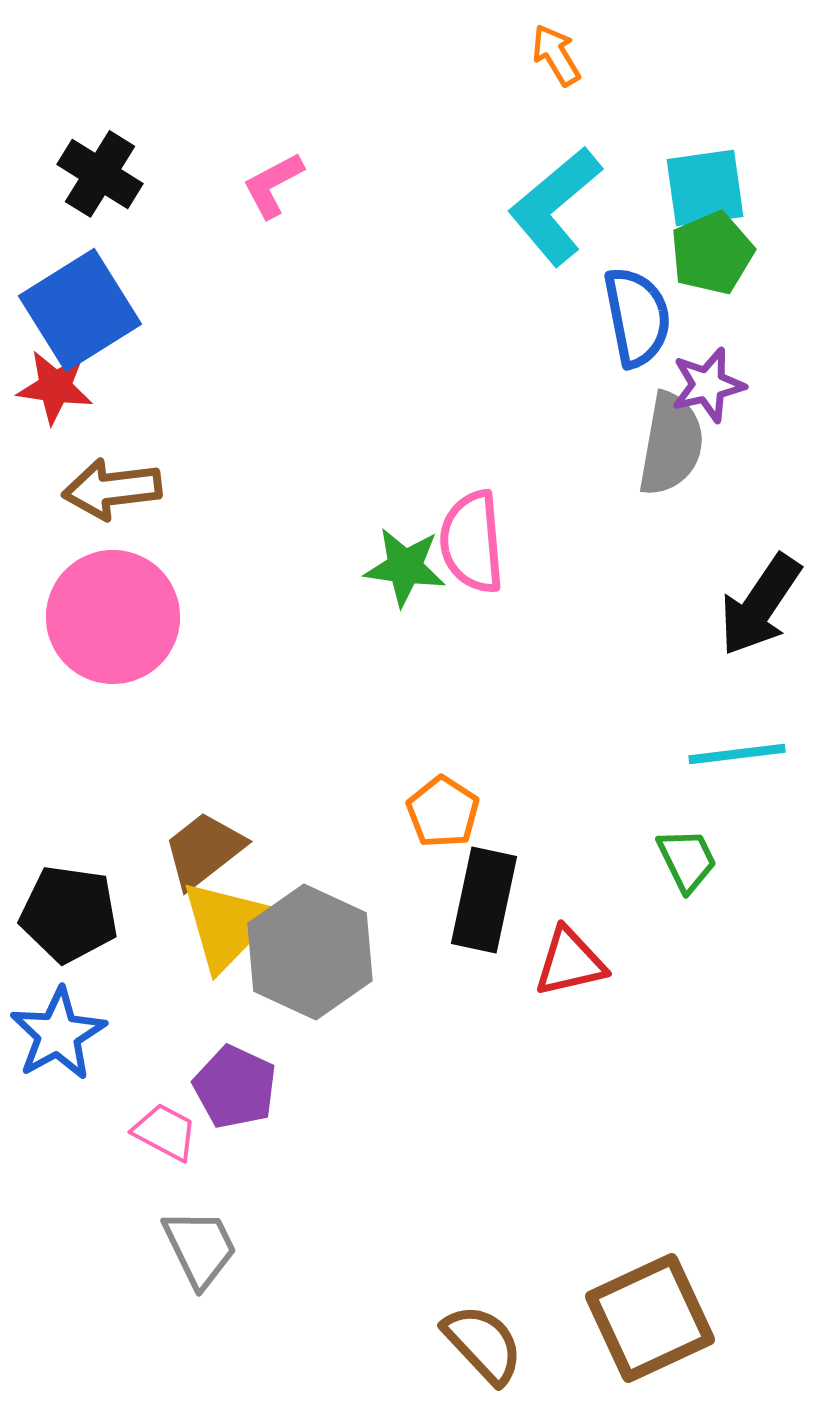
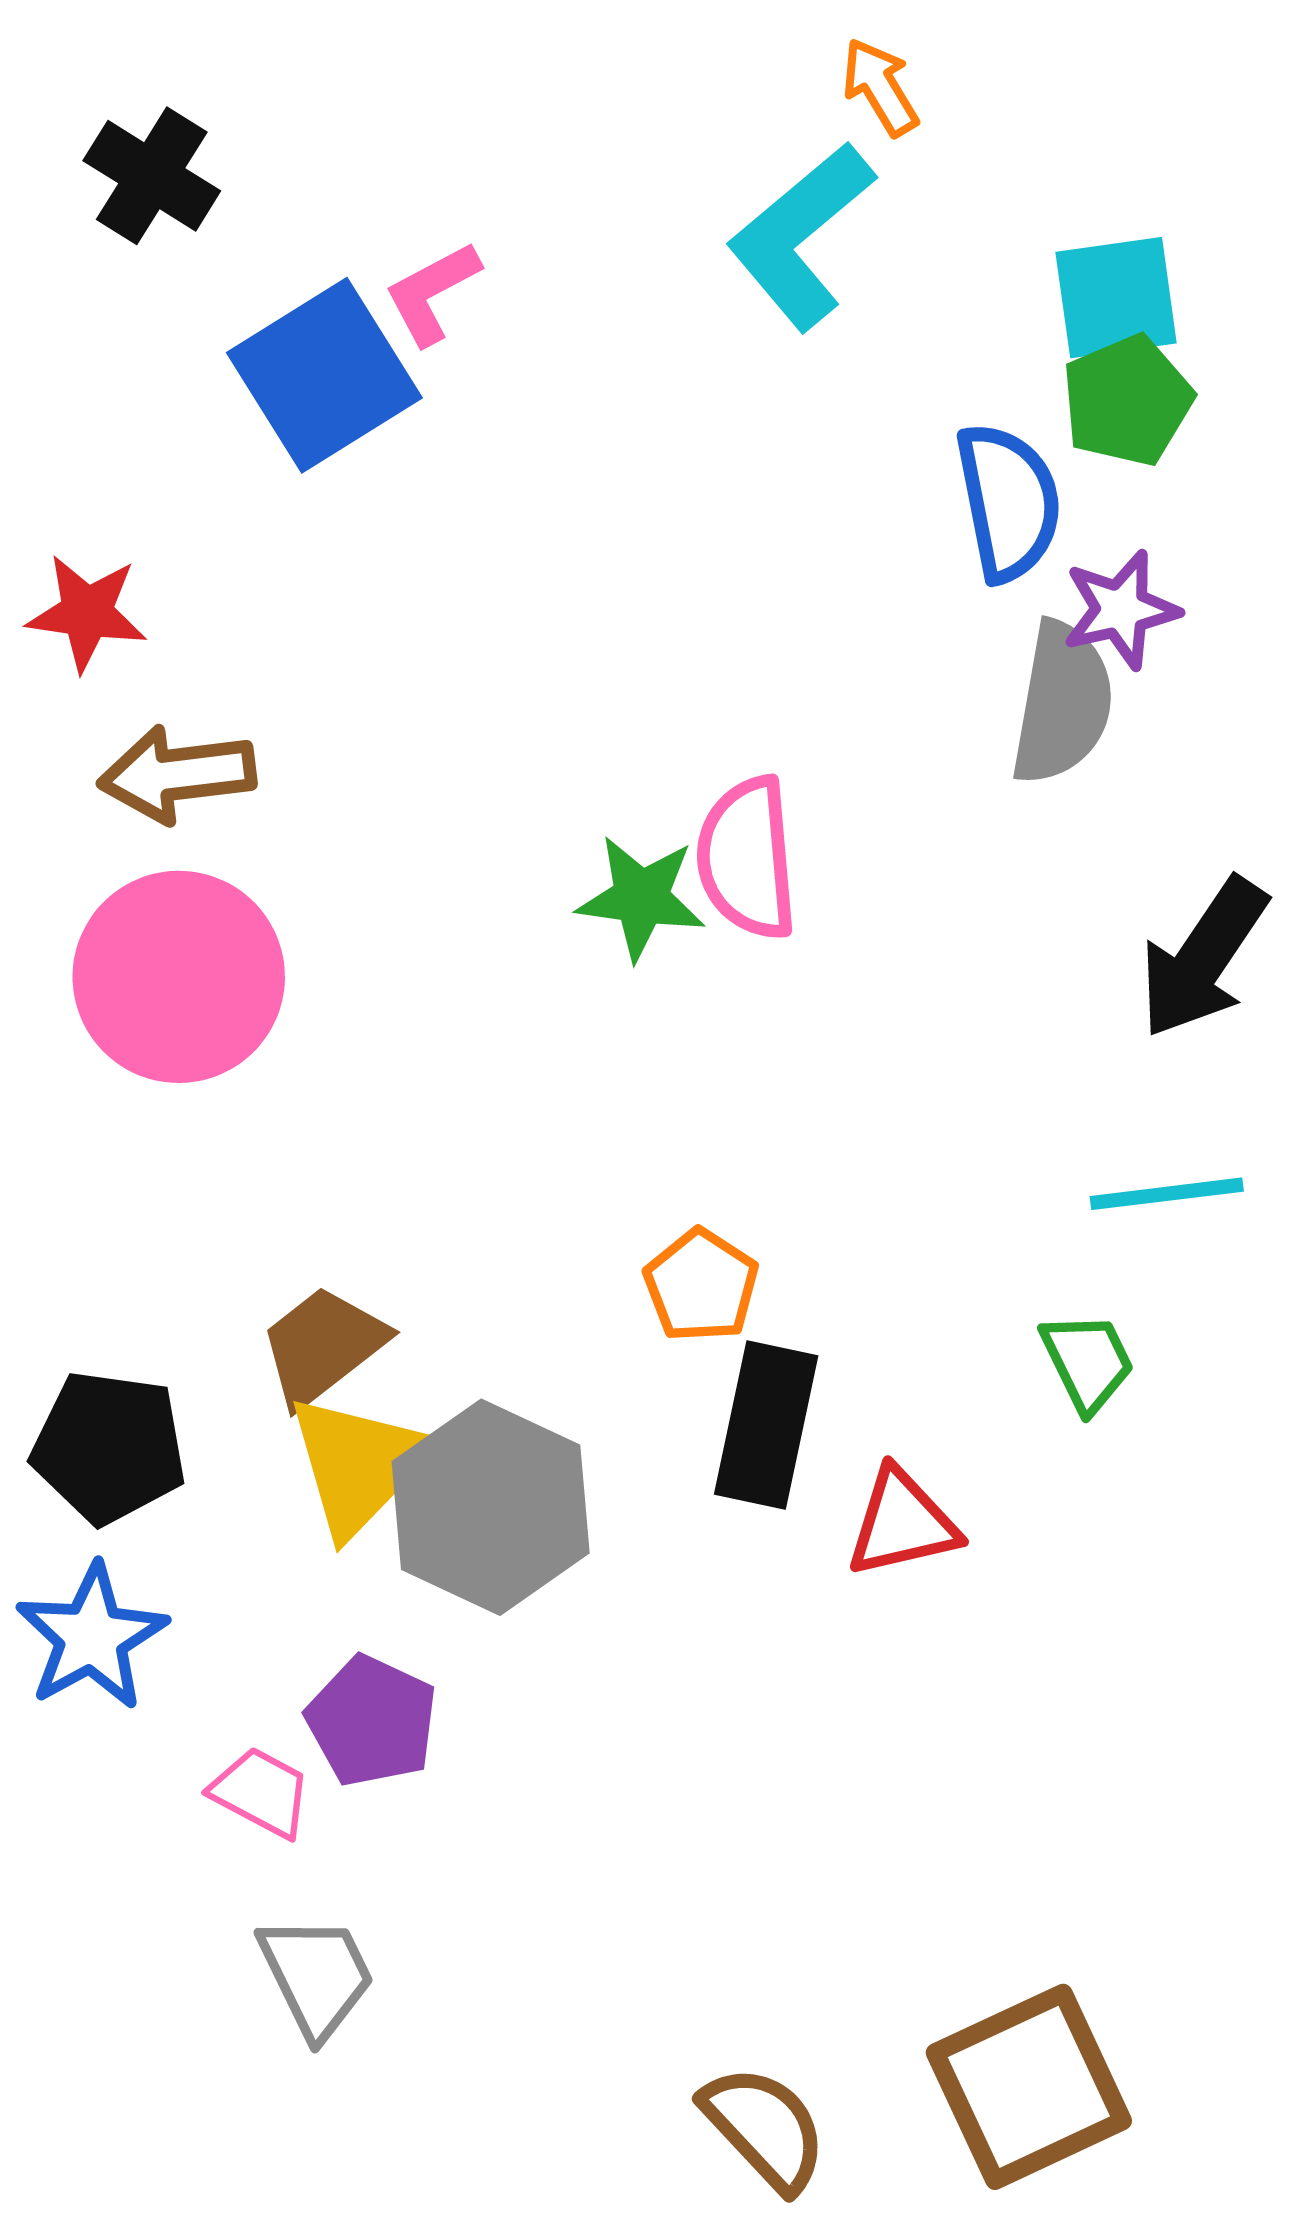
black cross: (100, 174) -> (152, 176), moved
cyan L-shape: (555, 206) -> (801, 236), moved
blue square: (80, 310) -> (324, 375), moved

